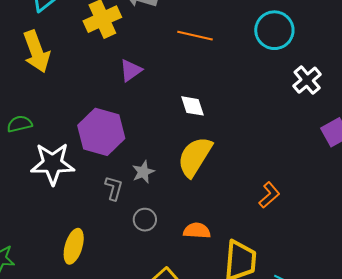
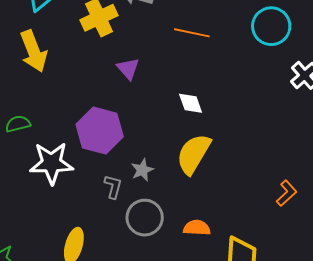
purple triangle: (131, 70) -> (128, 69), turned -35
orange L-shape: (269, 195) -> (287, 193), moved
gray circle: (145, 220) -> (145, 218), size x1.6

